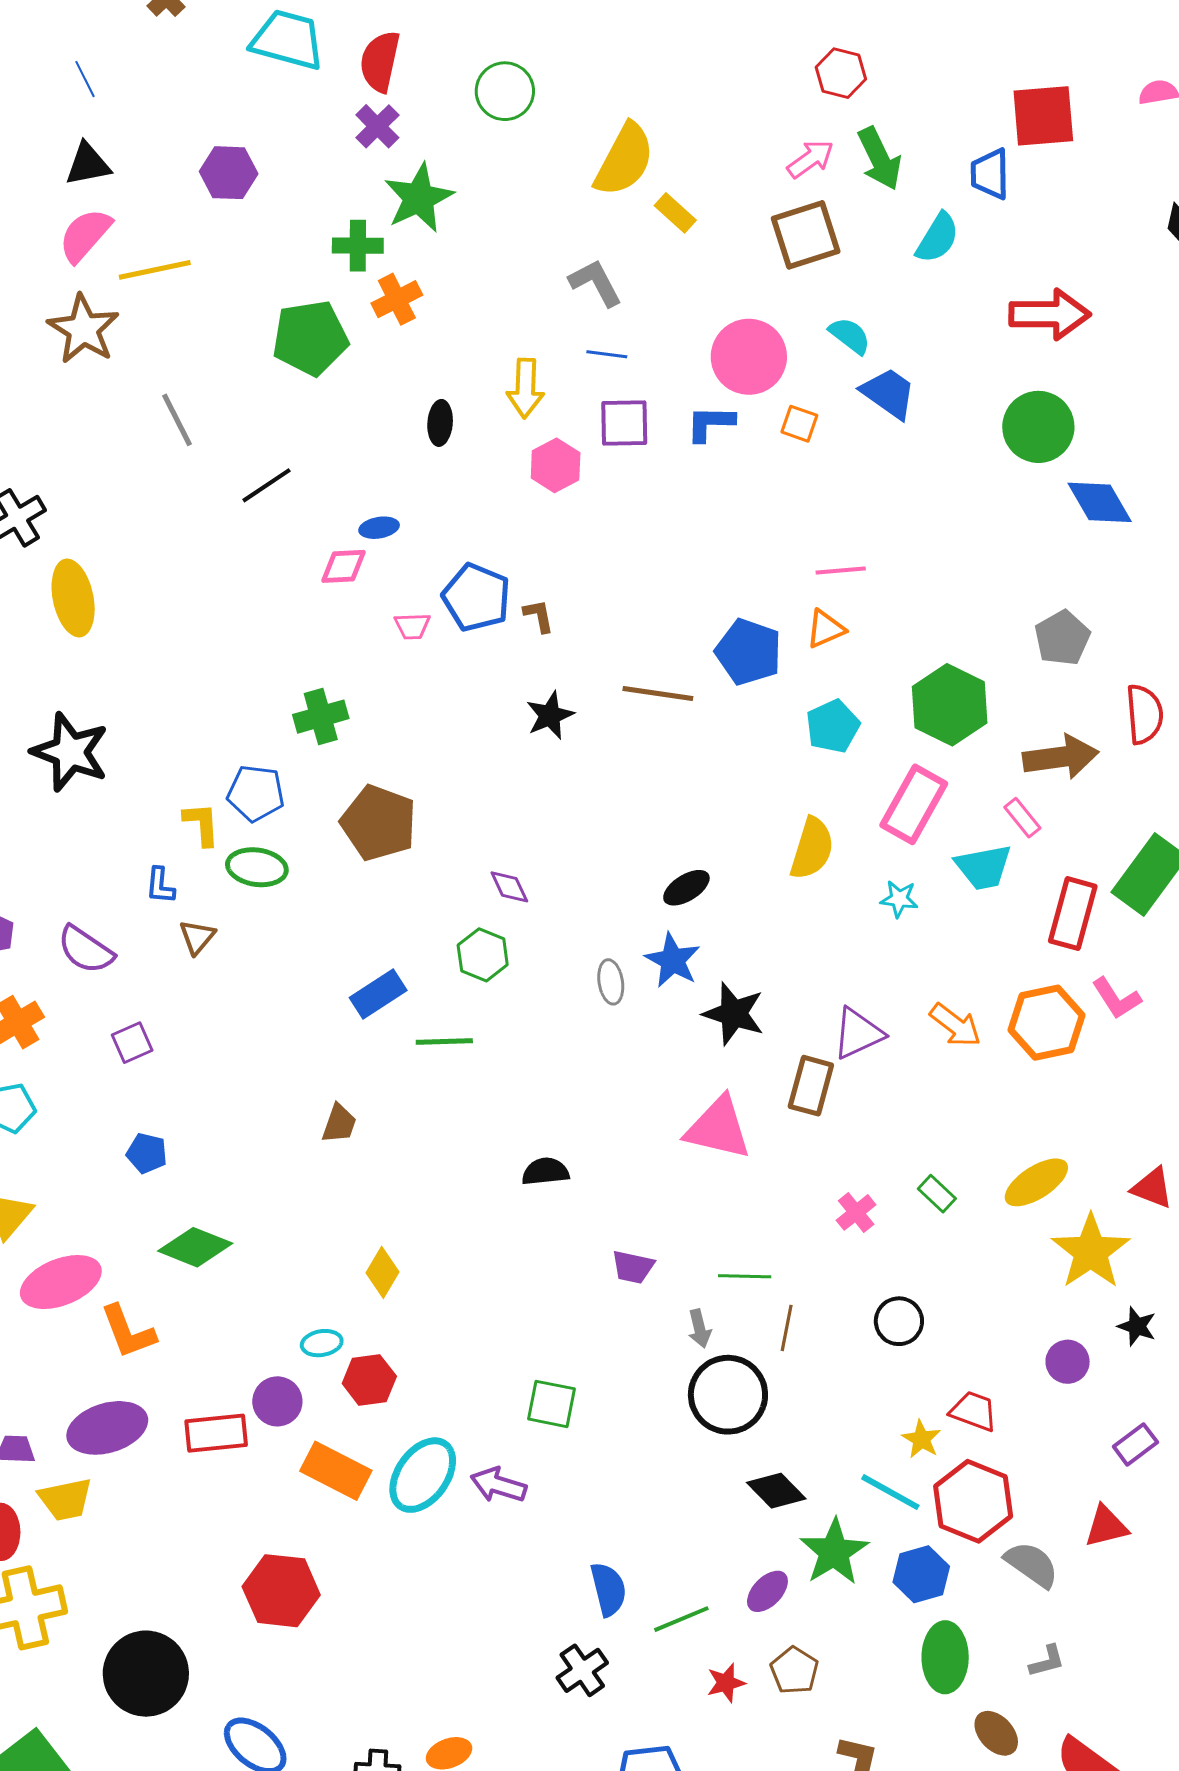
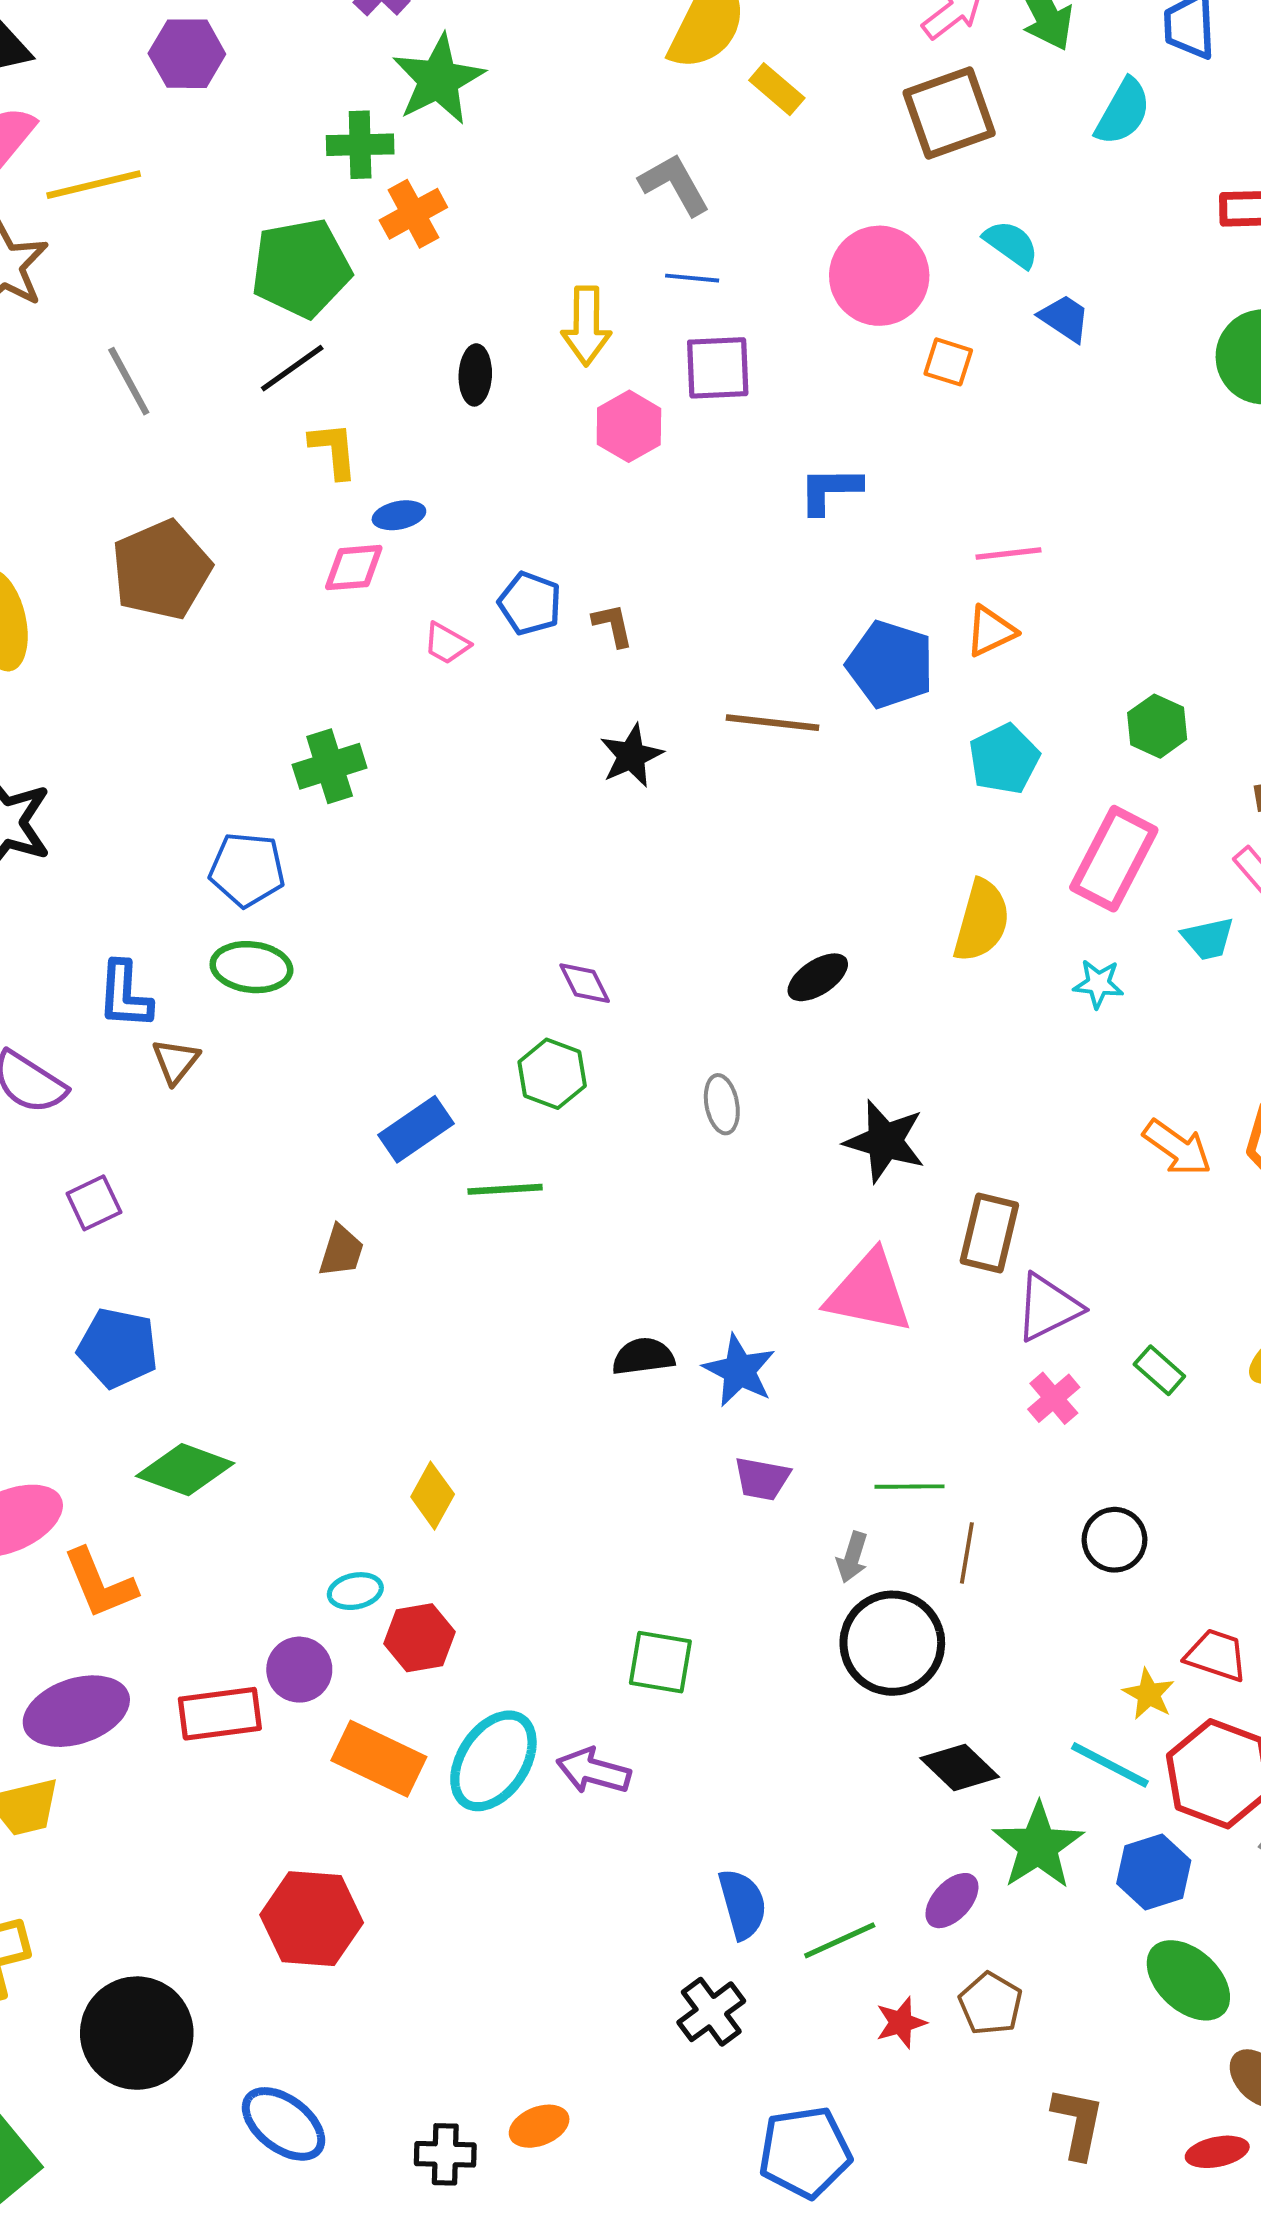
blue trapezoid: (889, 393) -> (1065, 318), size x0.7
blue L-shape: (710, 423) -> (830, 490), moved
black line: (267, 485) -> (292, 368), moved
blue pentagon: (476, 597) -> (530, 603), size x0.7
pink trapezoid: (412, 626) -> (447, 643), turned 33
green hexagon: (950, 705) -> (1157, 726), size x0.6
brown pentagon: (379, 823) -> (161, 570), moved, turned 30
yellow L-shape: (202, 824) -> (334, 450), moved
cyan trapezoid: (983, 867) -> (1208, 939), size x0.7
blue L-shape: (160, 886) -> (125, 995), size x1.4
blue star: (673, 960) -> (739, 1370), moved
purple triangle: (858, 1033) -> (1048, 1307), moved
brown trapezoid: (339, 1124) -> (341, 1251), moved
blue pentagon: (147, 1153) -> (118, 1348), size x1.5
gray arrow: (700, 1329) -> (852, 1557), turned 33
green ellipse: (945, 1657) -> (1188, 1980), turned -46

